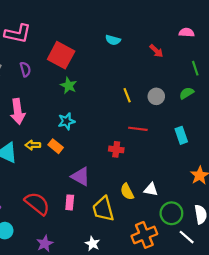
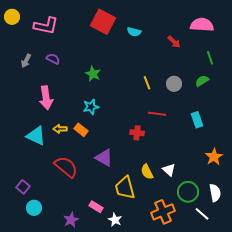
pink semicircle: (187, 32) -> (202, 25), size x1.6
red square: (61, 55) -> (103, 22), moved
purple semicircle: (25, 69) -> (53, 59), turned -48
white triangle: (151, 189) -> (169, 170), turned 32
pink rectangle: (70, 202) -> (96, 207), moved, turned -64
red semicircle: (37, 204) -> (66, 167), moved

